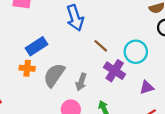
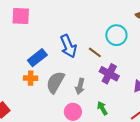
blue arrow: (75, 18) -> (68, 46), moved
cyan circle: (136, 52) -> (116, 35), moved

